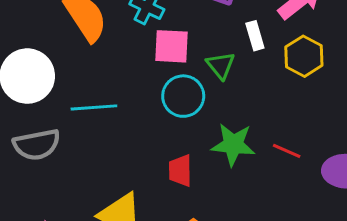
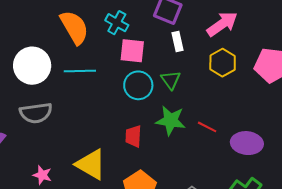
white rectangle: (255, 36) -> (177, 41), moved
green triangle: (221, 65) -> (171, 80), moved
cyan line: (94, 107) -> (80, 71), moved

